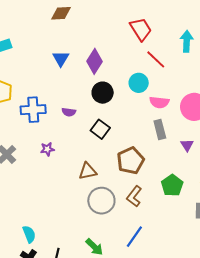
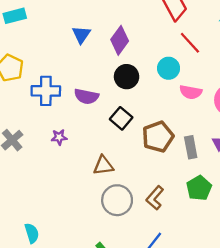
purple semicircle: (69, 112) -> (86, 96), size x1.5
gray rectangle: (160, 129) -> (191, 147), moved
brown pentagon: (131, 161) -> (158, 137), moved

